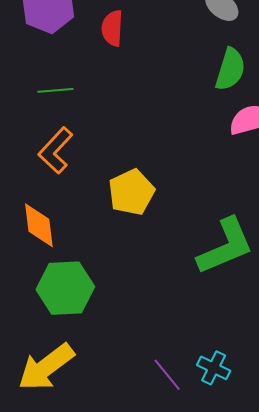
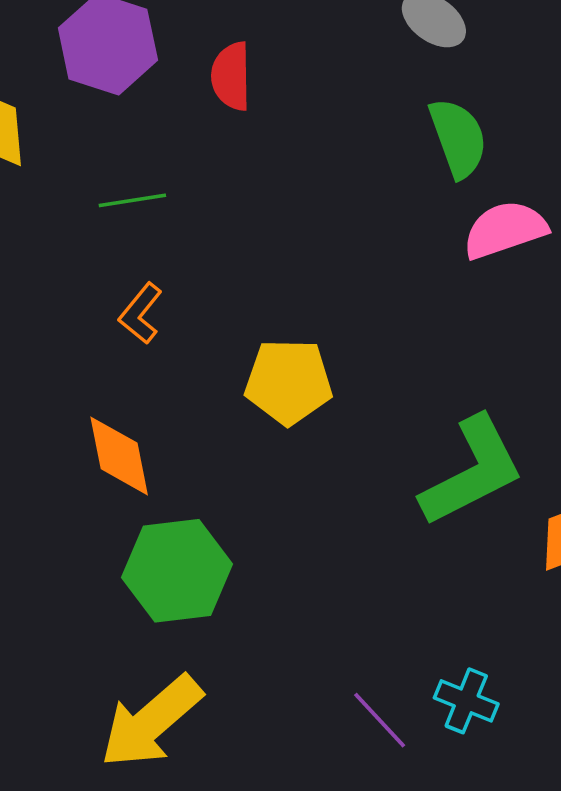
green semicircle: (230, 69) -> (458, 138), turned -33
orange L-shape: (56, 151) -> (141, 313), size x0.7
yellow pentagon: (131, 192) -> (289, 382), turned 30

